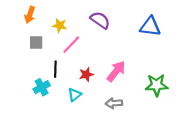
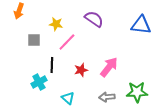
orange arrow: (30, 15) -> (19, 11), moved
green star: (157, 85) -> (137, 92), moved
cyan triangle: (75, 95) -> (68, 98), moved, turned -40

